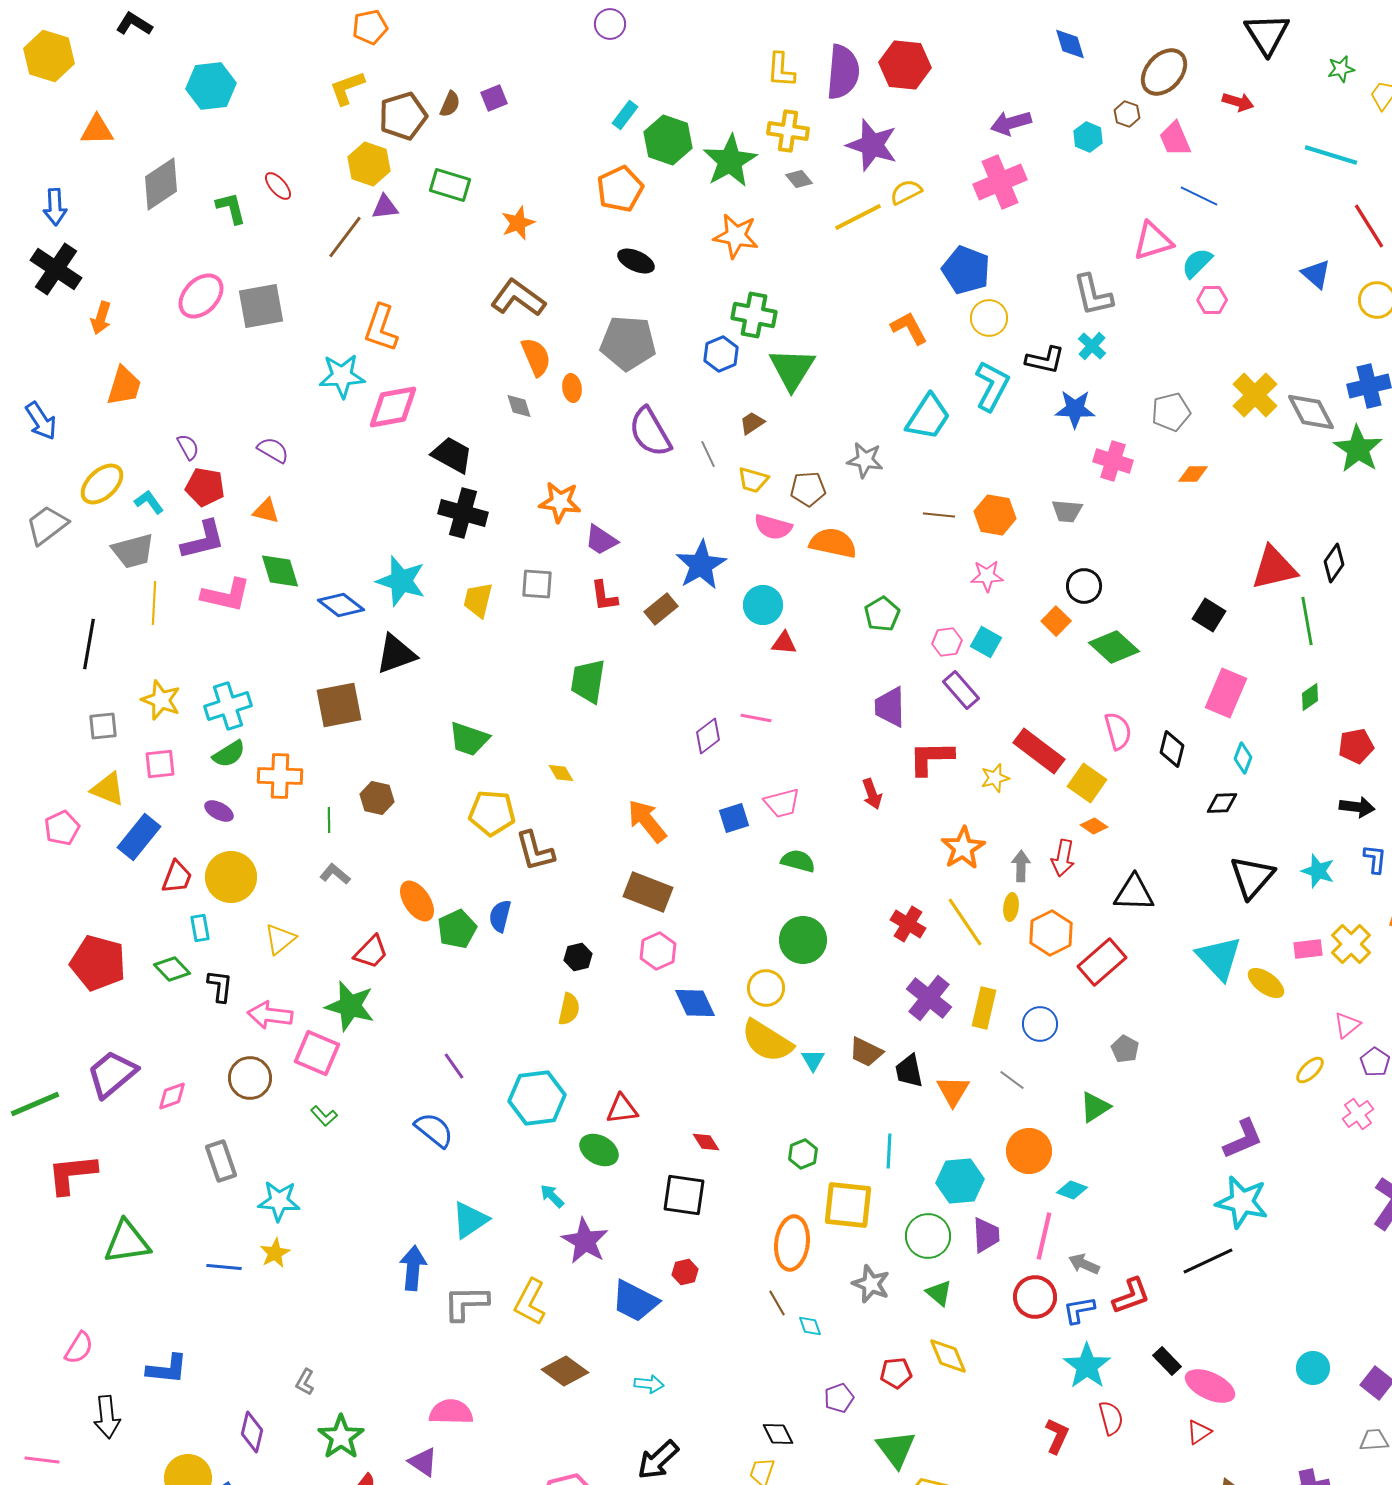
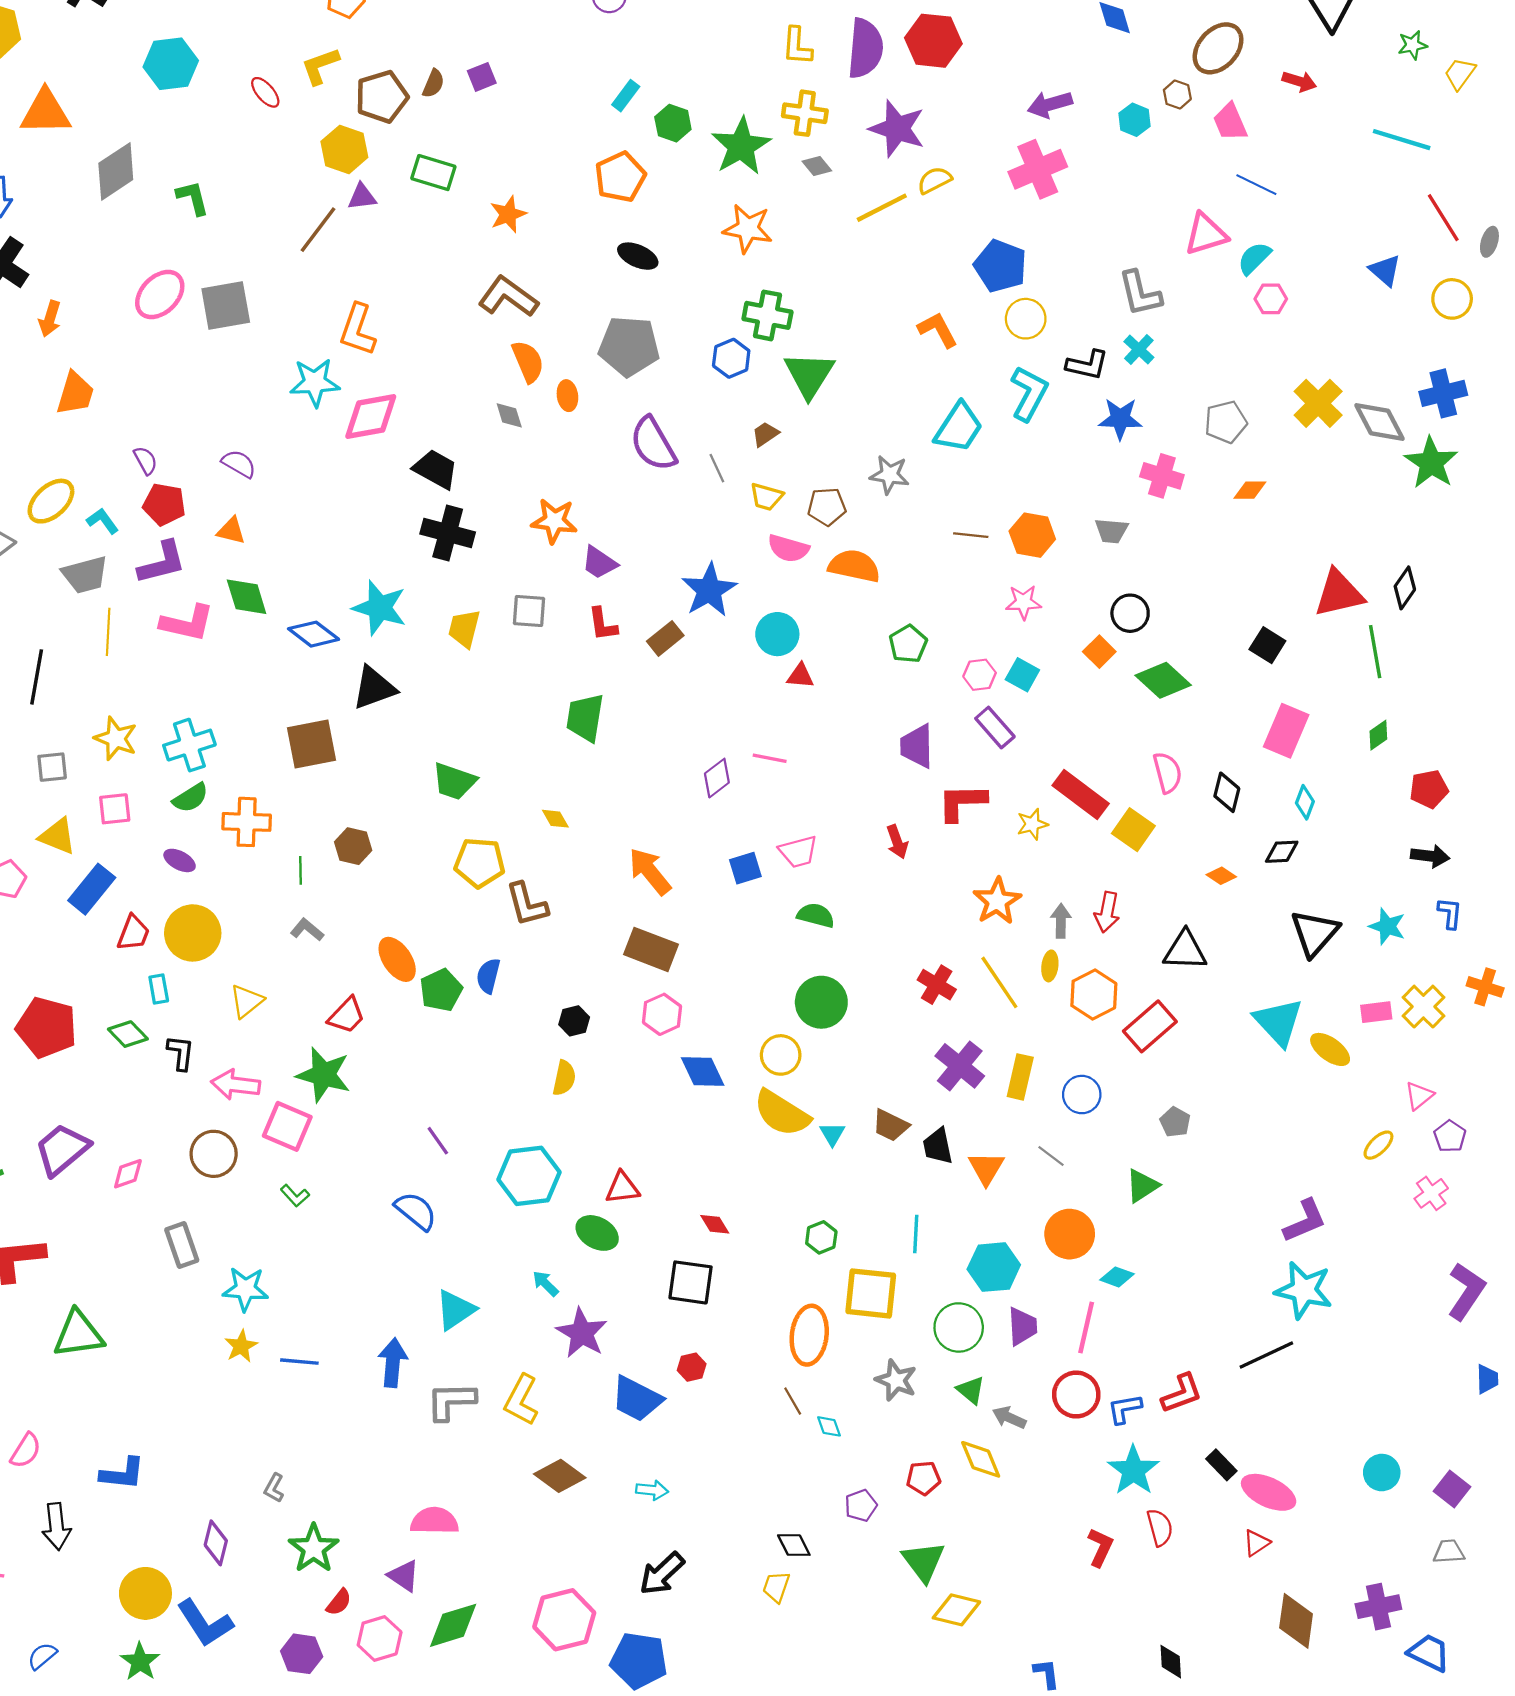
orange triangle: (97, 130) -> (45, 112), size x1.4
green hexagon: (668, 140) -> (673, 123), size x0.7
red ellipse: (278, 186) -> (265, 92), moved
orange diamond: (1094, 826) -> (1221, 876), moved
gray arrow: (1084, 1264) -> (1009, 1418), moved
blue line: (224, 1267) -> (299, 1362), moved

